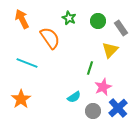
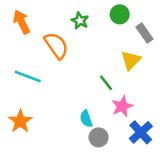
green circle: (98, 21) -> (120, 14), moved
green line: (90, 68) -> (106, 83), turned -56
cyan semicircle: (74, 97) -> (86, 119), turned 104
gray circle: (93, 111) -> (99, 137), moved

